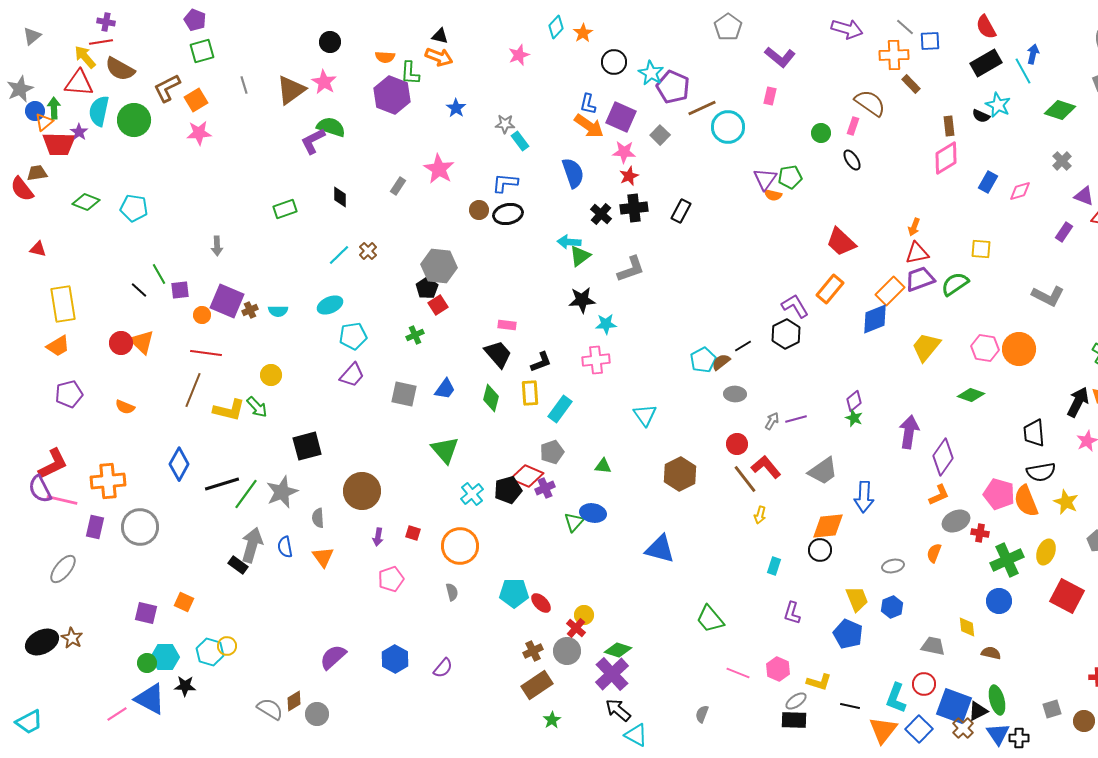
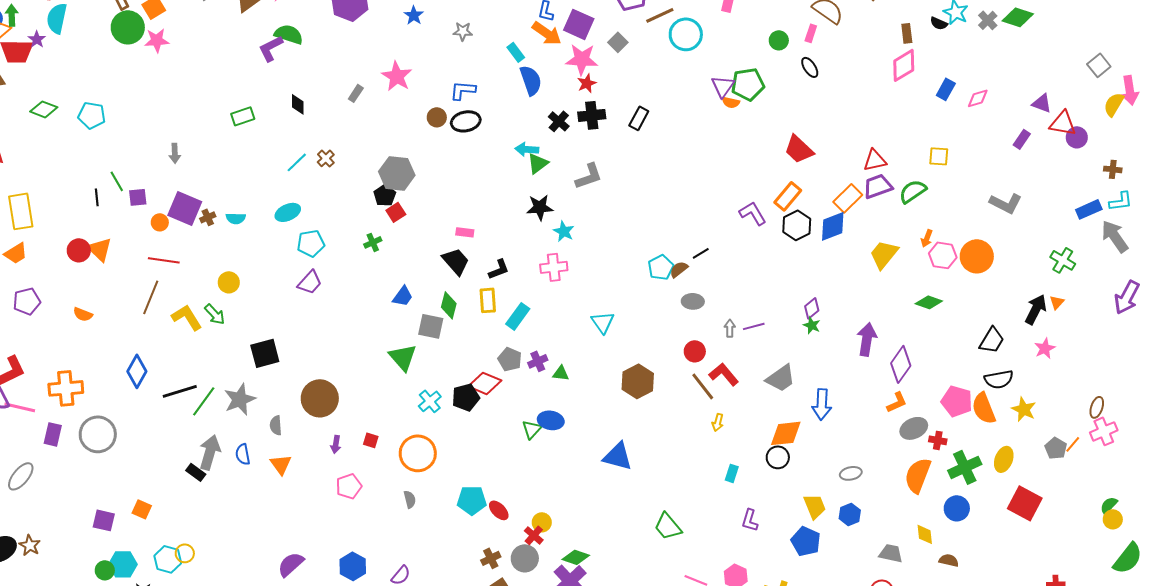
green circle: (134, 120) -> (128, 27), moved
cyan rectangle: (520, 141) -> (516, 52), moved
pink star: (624, 152) -> (582, 59), size x1.4
gray cross: (1062, 161) -> (988, 20), moved
green pentagon: (790, 177) -> (748, 84), size x1.4
orange arrow: (914, 227) -> (927, 238), moved
black line: (139, 290) -> (97, 197), turned 42
cyan star: (606, 324) -> (564, 231), turned 30
black hexagon: (786, 334) -> (797, 225), moved
gray square: (404, 394) -> (431, 326), moved
yellow L-shape: (229, 410) -> (187, 317), turned -136
gray arrow: (772, 421) -> (730, 328), turned -30
black trapezoid: (1034, 433) -> (992, 340), turned -144
gray pentagon: (552, 452) -> (510, 359), turned -30
purple cross: (545, 488) -> (538, 361), moved
orange semicircle: (934, 553) -> (918, 475), moved, size x1.8

